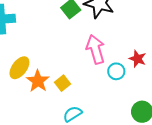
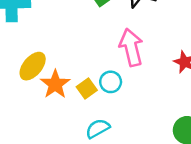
cyan circle: (116, 71) -> (111, 82), moved

